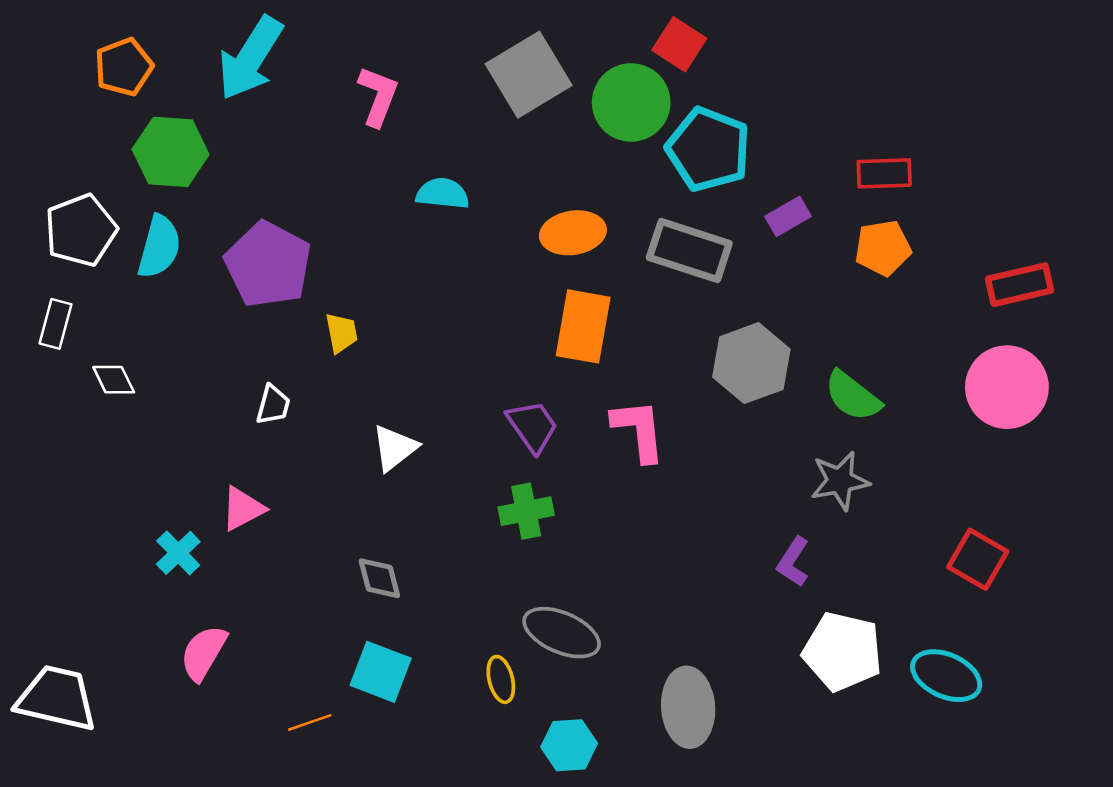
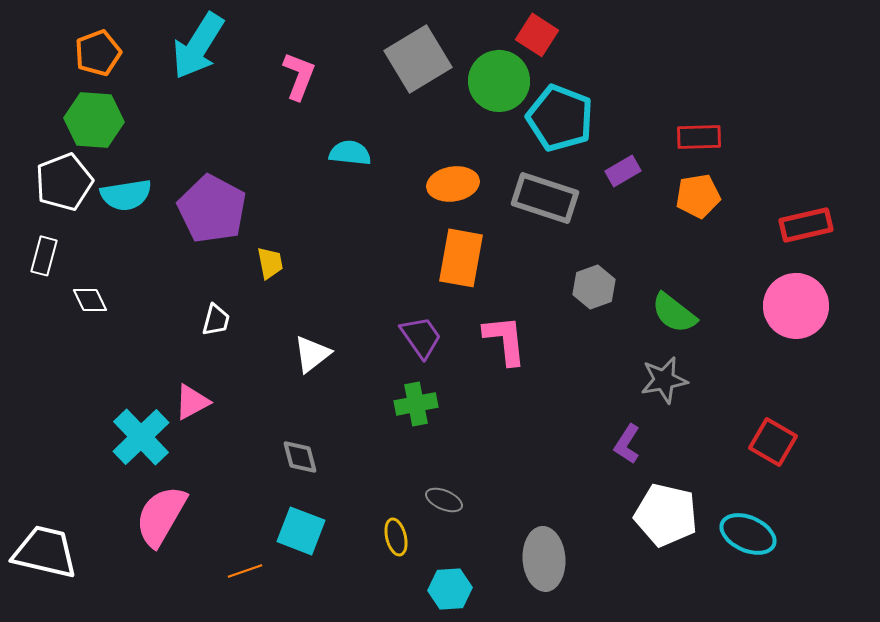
green hexagon: (171, 152) -> (94, 120), moved
cyan semicircle: (159, 247) -> (126, 195), turned 66
gray hexagon: (751, 363) -> (594, 287), size x0.7
cyan cross: (178, 553) -> (141, 437), size x1.6
gray ellipse: (562, 633) -> (444, 500), size x0.6
pink semicircle: (204, 653) -> (161, 516), size x1.4

